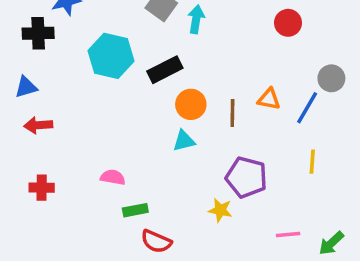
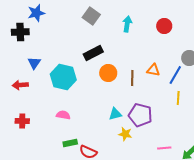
cyan arrow: (196, 19) -> (127, 24), moved
cyan hexagon: (111, 56) -> (63, 77), moved
blue triangle: (26, 87) -> (34, 63), moved, turned -40
cyan triangle: (184, 141) -> (115, 114), moved
yellow line: (312, 162) -> (178, 98), moved
green rectangle: (135, 210) -> (70, 143), moved

